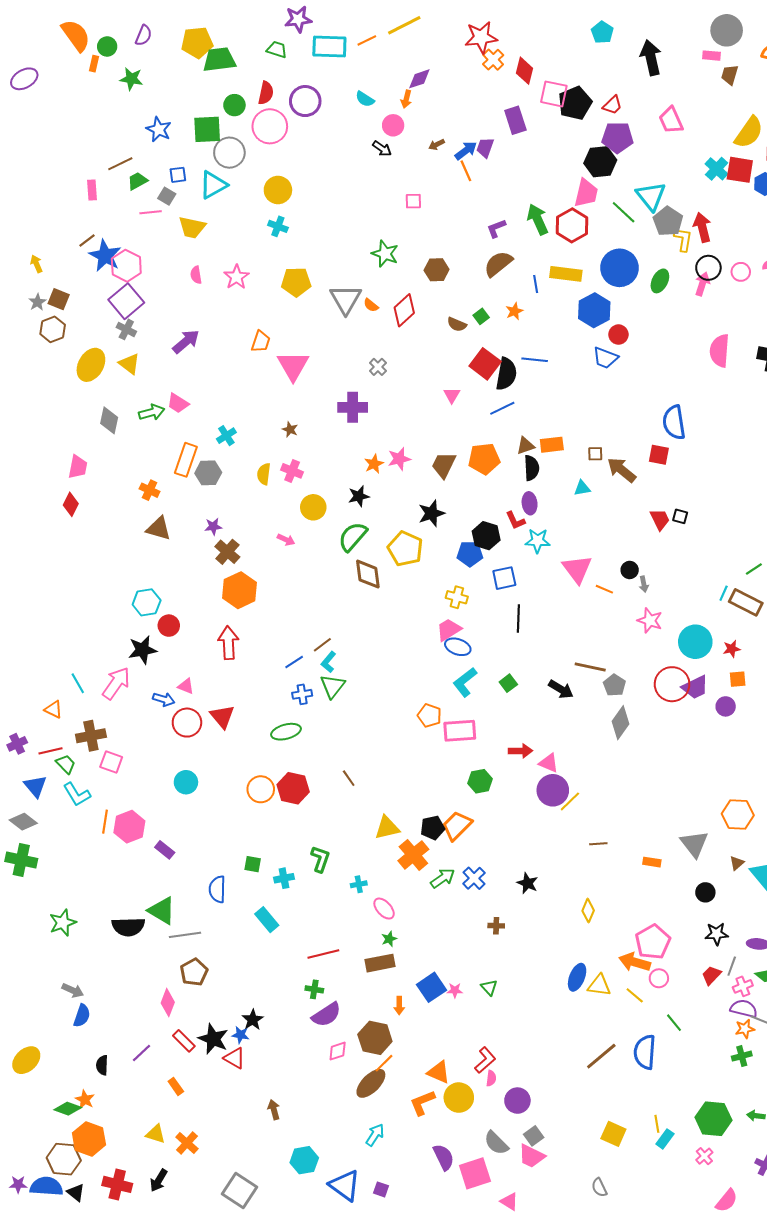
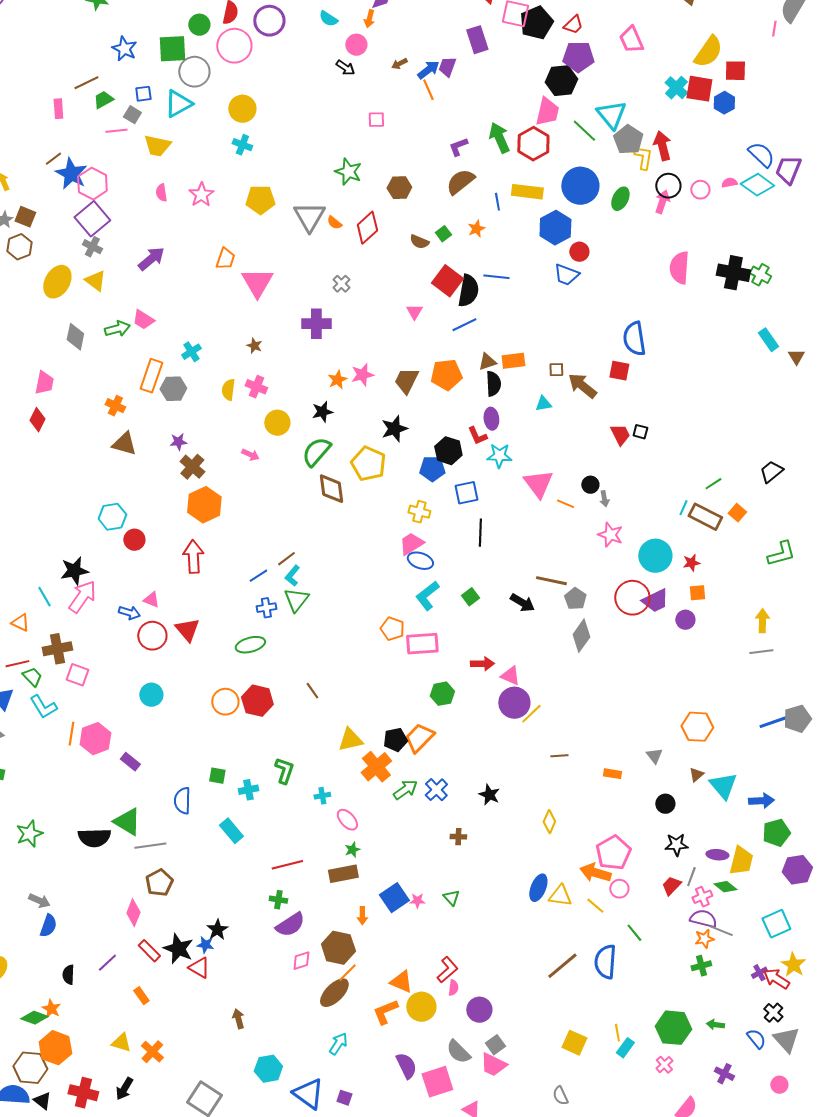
black star: (142, 650) -> (74, 571), moved
gray triangle: (694, 844) -> (654, 756), size x0.6

